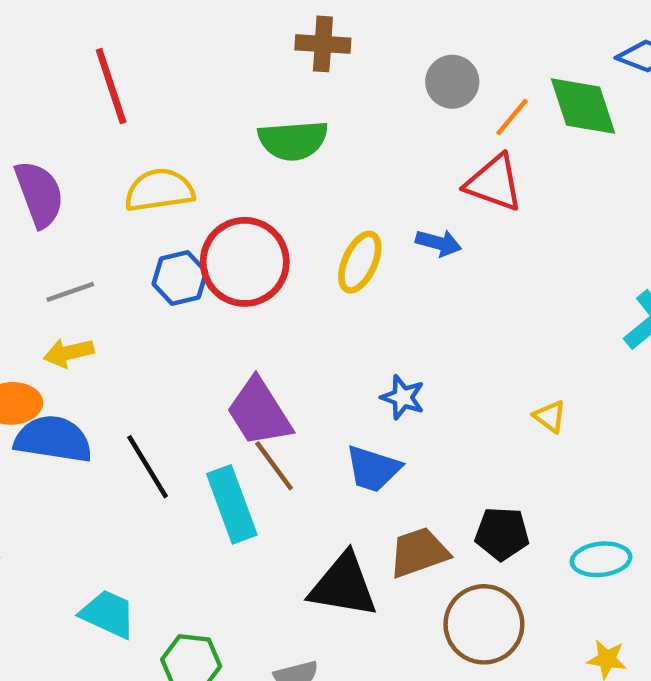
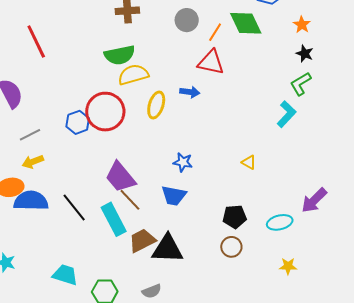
yellow semicircle: (159, 190) -> (133, 75), moved
brown trapezoid: (419, 552) -> (142, 240), moved
brown circle: (484, 624) -> (231, 247), moved, size x0.6

